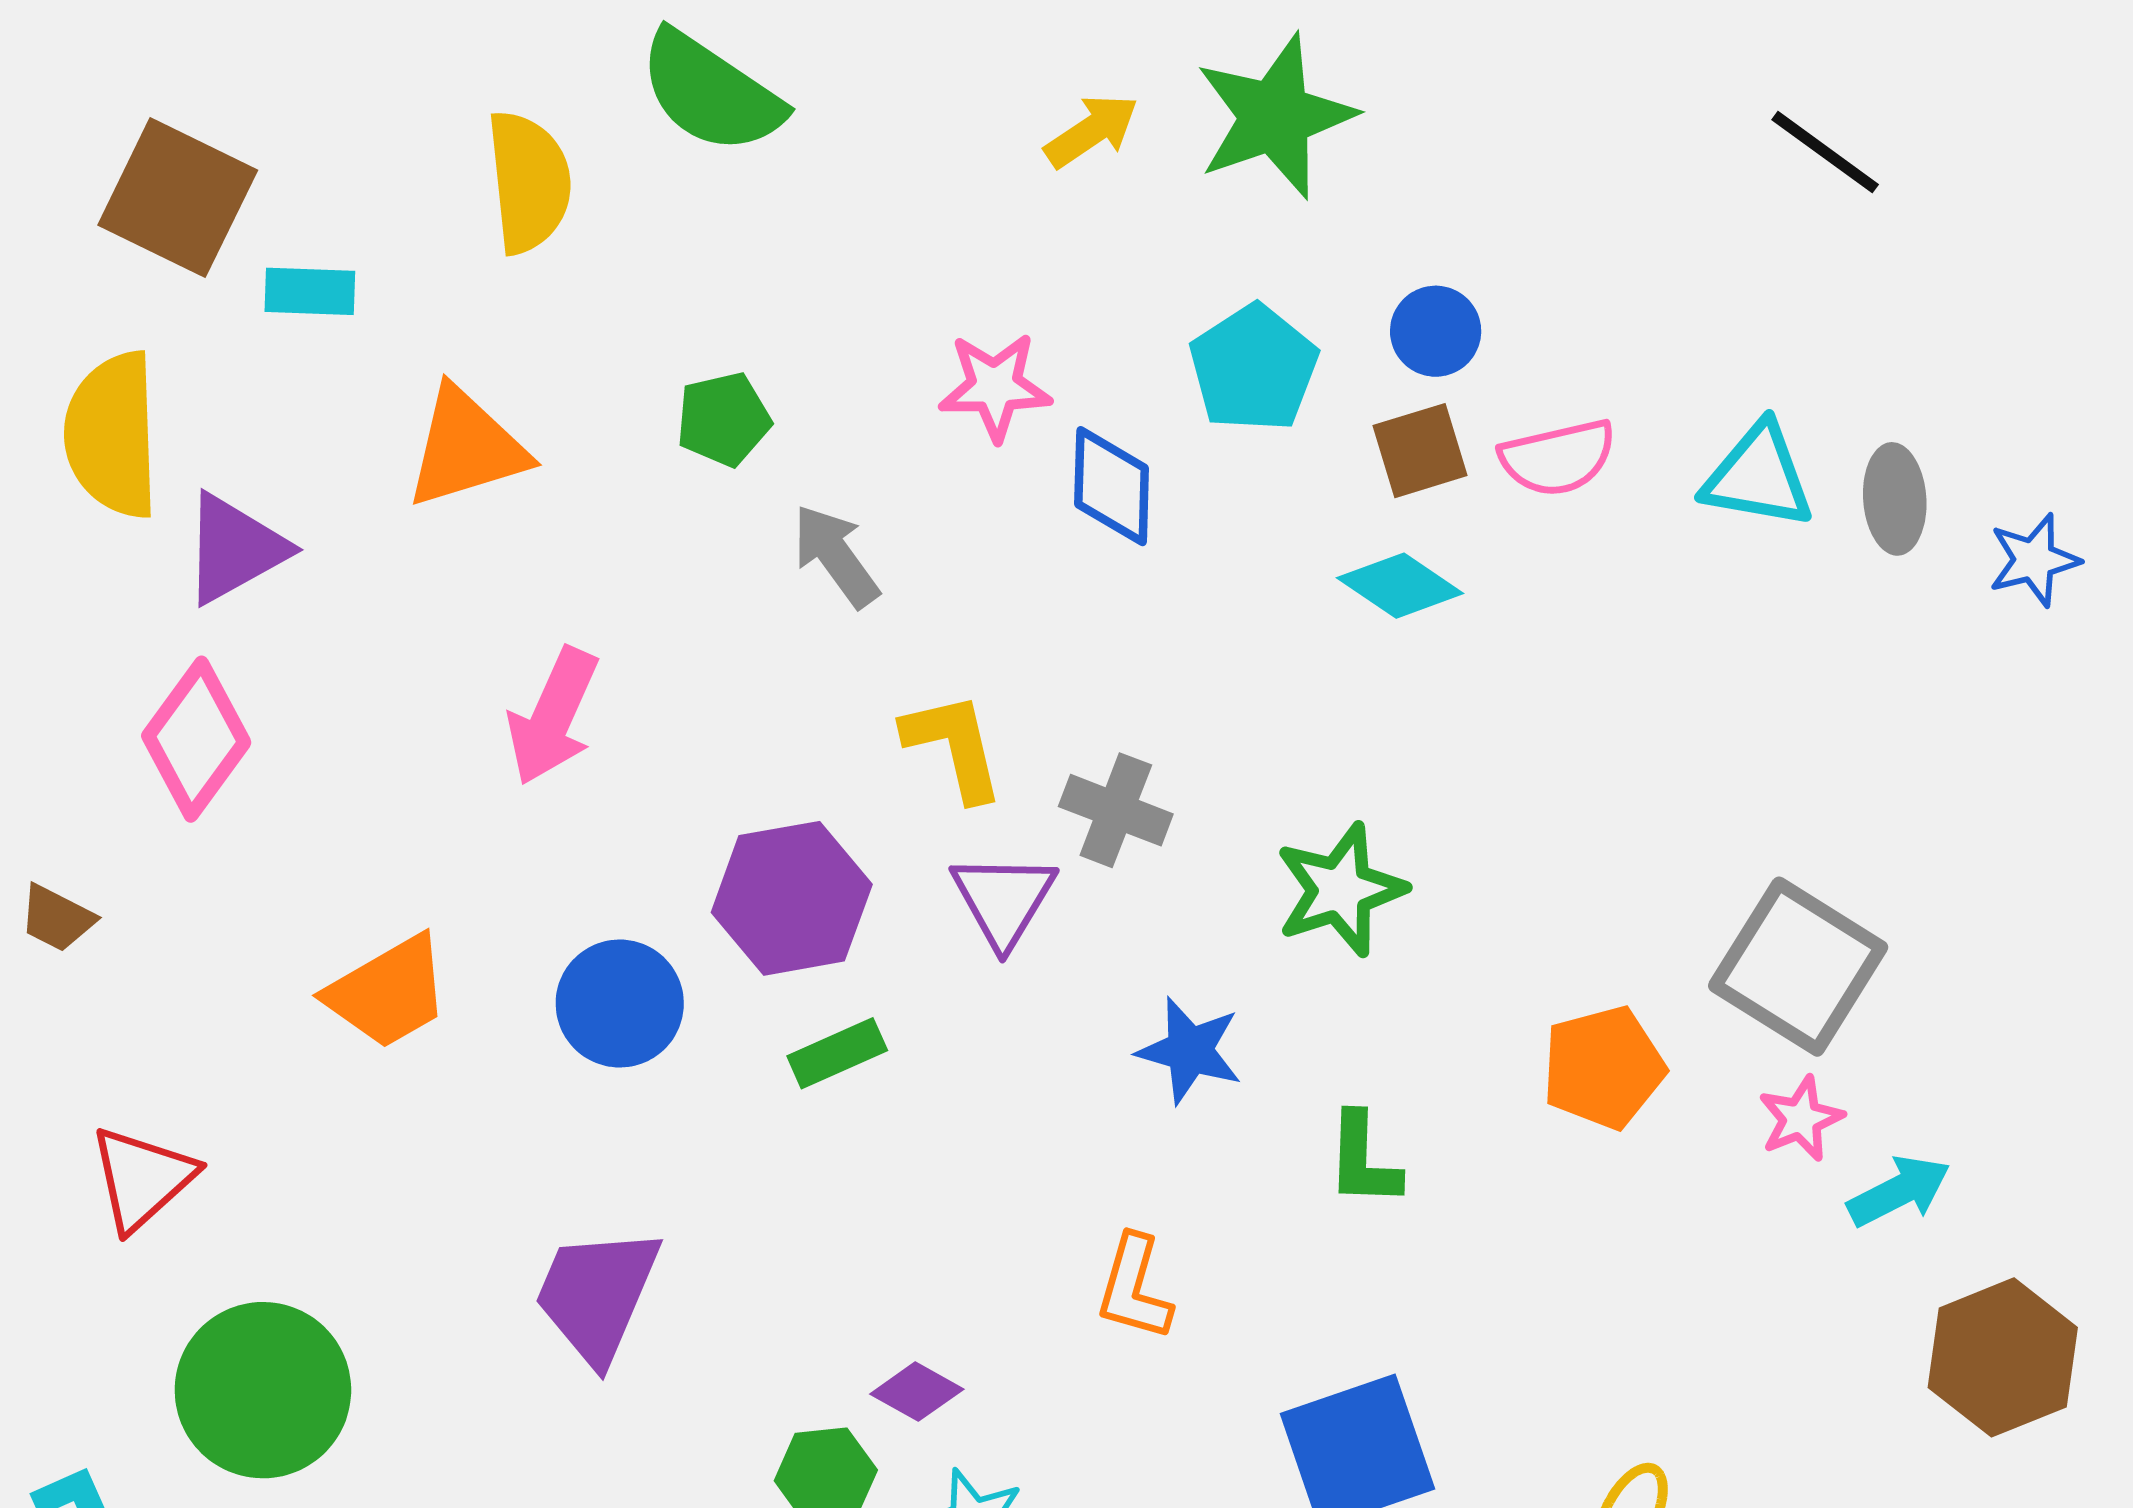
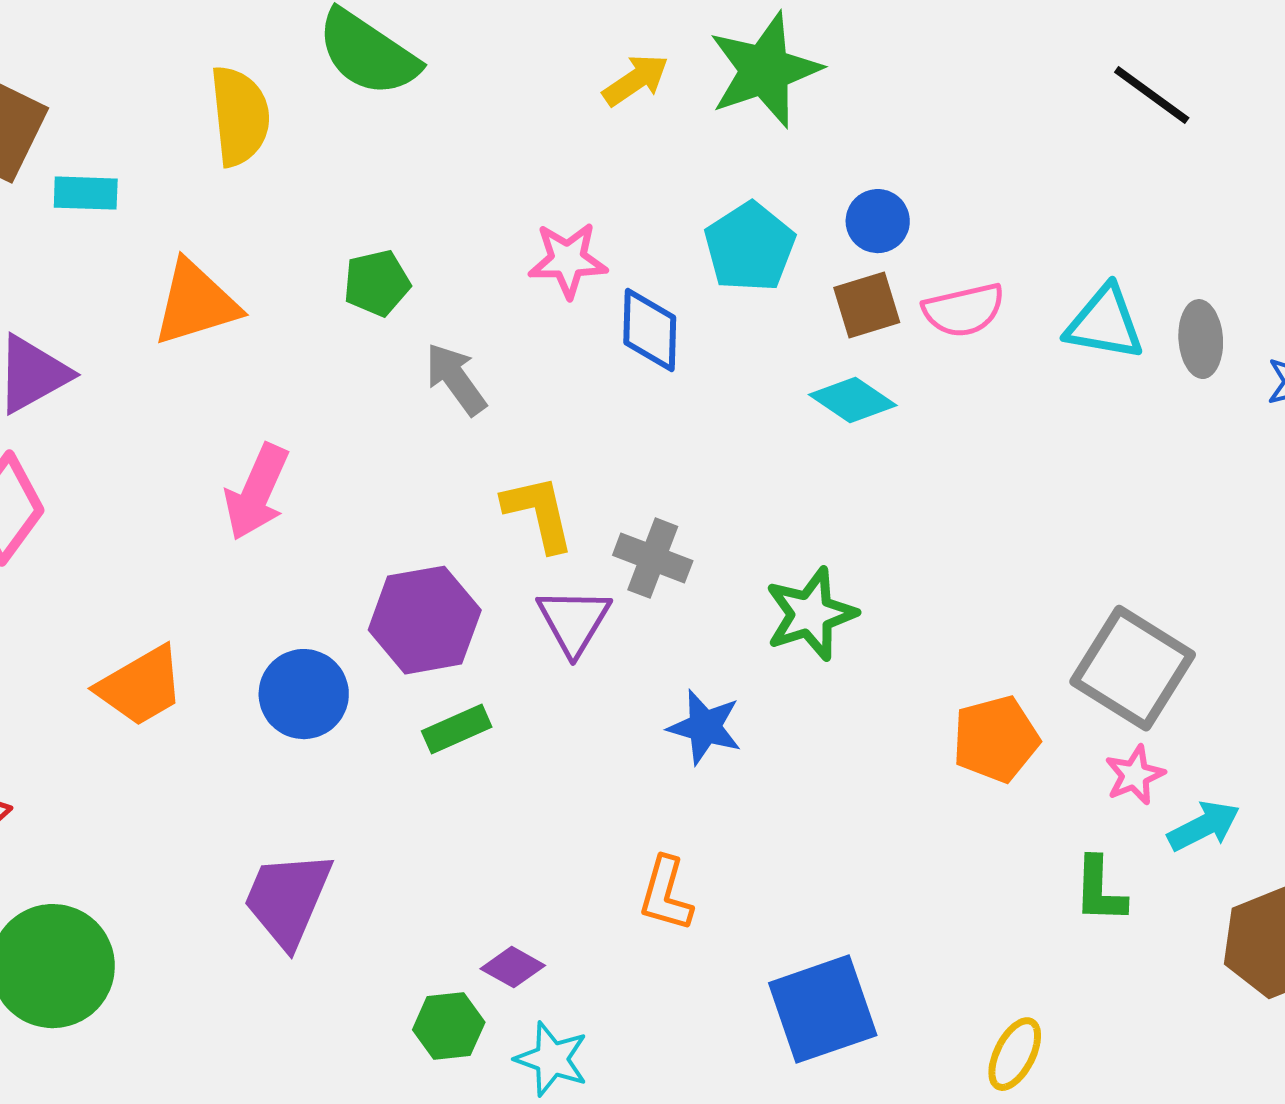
green L-shape: (1363, 1160) -> (1100, 890), moved

